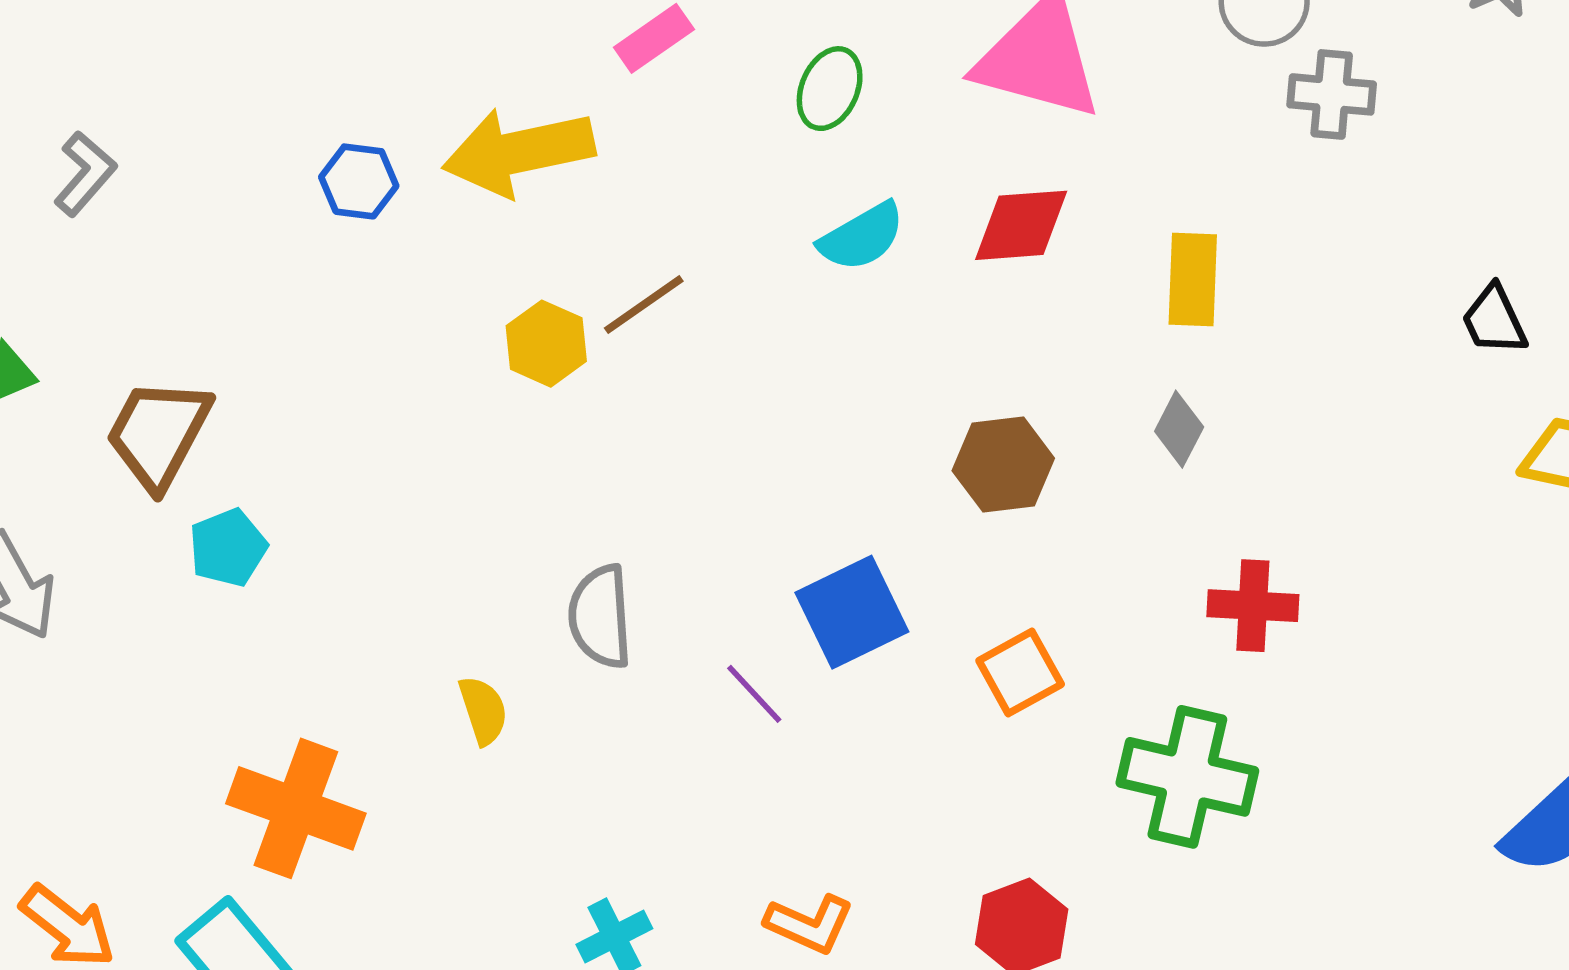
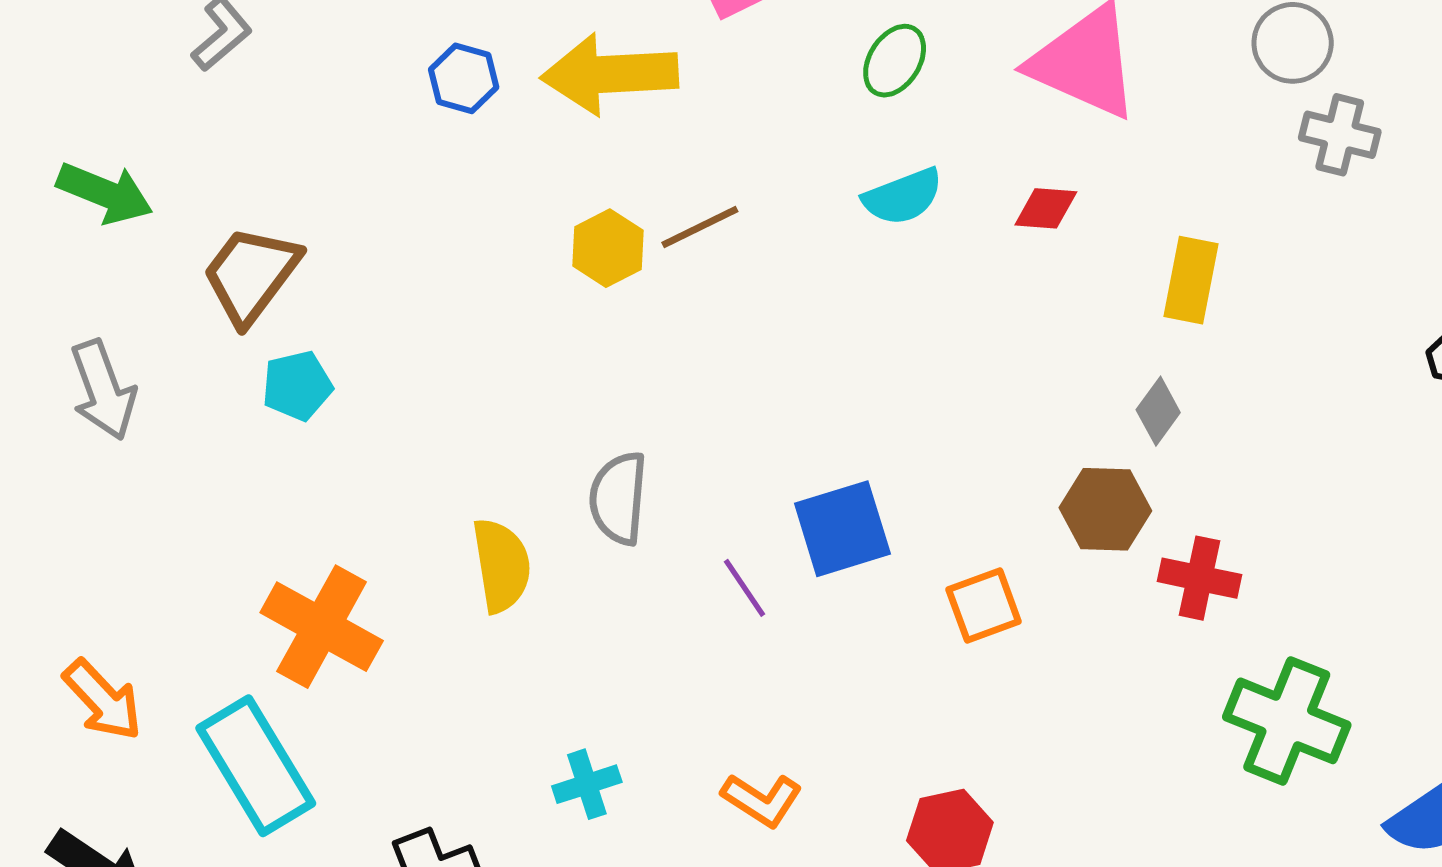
red diamond: (1021, 225) -> (1046, 208), size x0.7
brown hexagon: (1003, 465) -> (1105, 509), moved
yellow semicircle: (483, 710) -> (501, 565), size x1.5
green cross: (1187, 777) -> (1287, 721), moved

